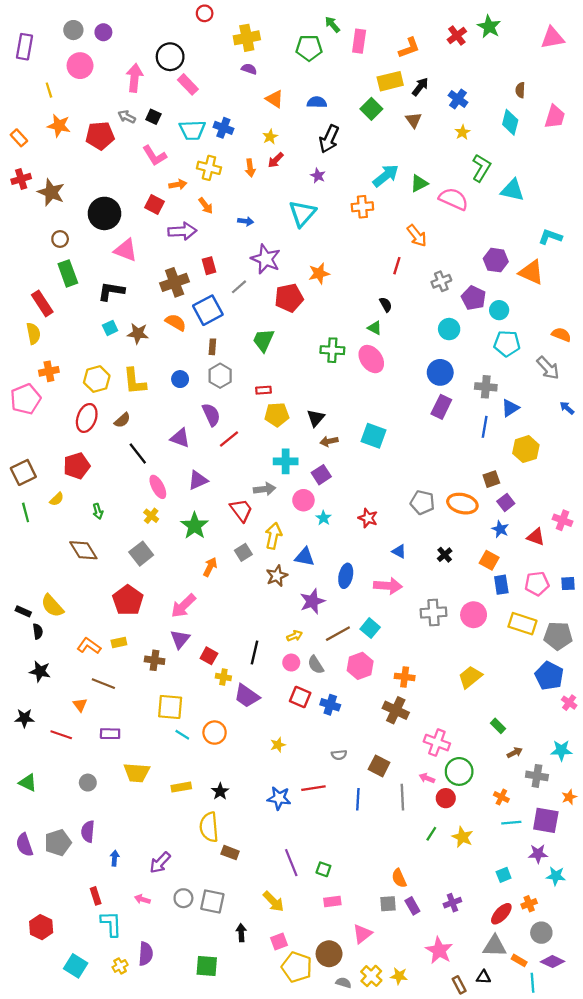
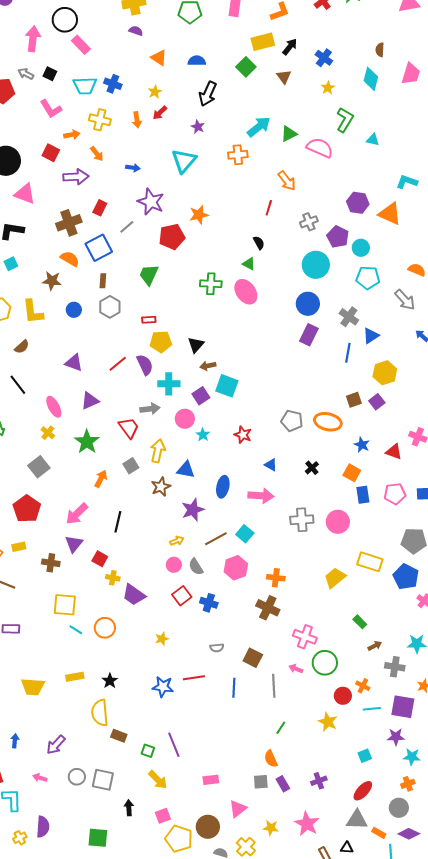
cyan triangle: (512, 190) -> (373, 140), size x0.6
red rectangle: (209, 266) -> (100, 208), turned 42
cyan circle: (449, 329) -> (316, 265), size x1.4
brown star: (138, 333) -> (52, 281), moved
gray cross: (486, 387) -> (349, 317), turned 30
purple semicircle: (211, 415) -> (145, 365), moved
cyan square: (374, 436) -> (227, 386), moved
black line: (138, 454) -> (18, 385), moved
purple square: (506, 502) -> (377, 402), moved
yellow rectangle: (522, 624) -> (370, 562), moved
black line: (255, 653) -> (118, 522), moved
red square: (300, 697) -> (182, 596), turned 30
yellow trapezoid: (137, 773) -> (33, 687), moved
red circle: (446, 798) -> (343, 696), moved
green line: (431, 834) -> (281, 728), moved
green square: (323, 869) -> (148, 751), moved
orange cross: (529, 904) -> (408, 784), moved
yellow star: (399, 976) -> (271, 828), moved

